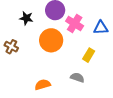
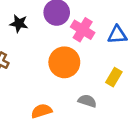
orange circle: (51, 40) -> (64, 62), moved
yellow rectangle: (89, 55) -> (114, 77), moved

